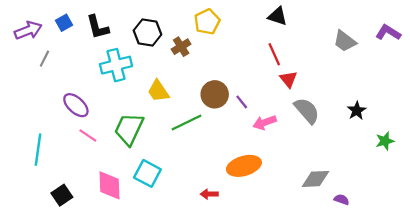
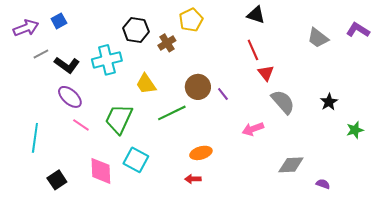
black L-shape: (98, 27) -> (67, 65), moved, turned -40
gray line: (44, 59) -> (41, 54), turned 35
pink arrow: (265, 123) -> (253, 129), moved
orange ellipse: (244, 166) -> (201, 153), moved, size x0.7
purple semicircle: (342, 199) -> (323, 184), moved

